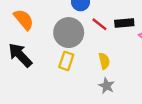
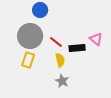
black rectangle: (124, 23) -> (77, 48), moved
red line: (99, 24) -> (56, 42), moved

